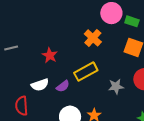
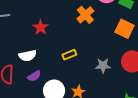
yellow rectangle: (86, 72) -> (69, 55), moved, size x0.6
purple semicircle: (63, 86) -> (34, 76), moved

